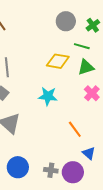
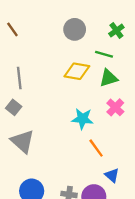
gray circle: (66, 21) -> (75, 29), moved
cyan star: (48, 96) -> (83, 119), moved

